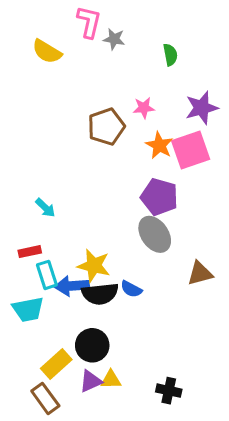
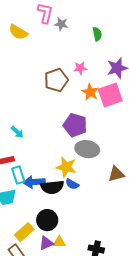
purple pentagon: (159, 197) -> (75, 125), moved
gray ellipse: (155, 234) -> (87, 149), turned -45
yellow star: (94, 266) -> (66, 167), moved

